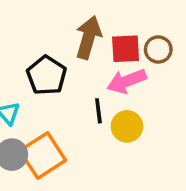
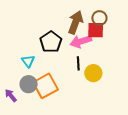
brown circle: (158, 49) -> (99, 18), moved
pink arrow: (127, 81) -> (81, 41), moved

